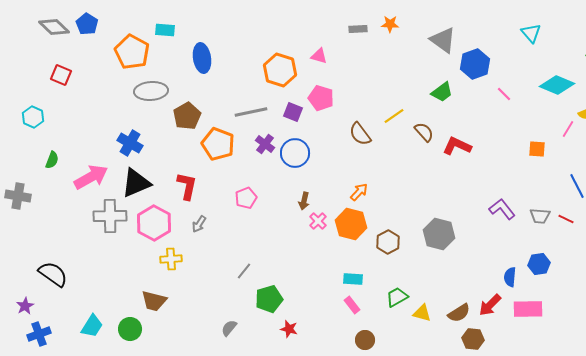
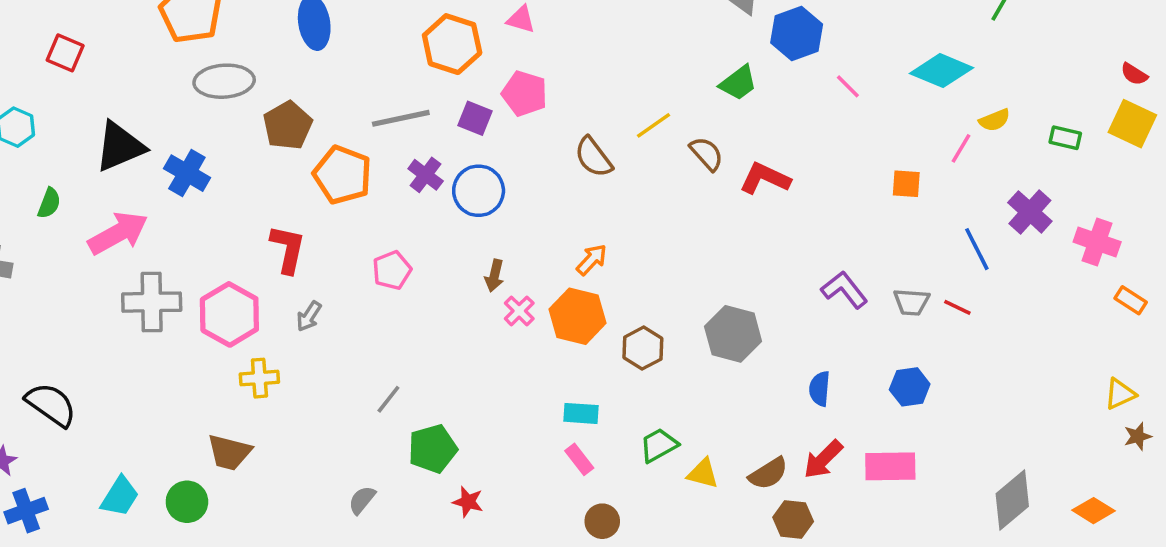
black triangle: (136, 183) -> (120, 147), moved
blue semicircle: (510, 277) -> (820, 389), moved

